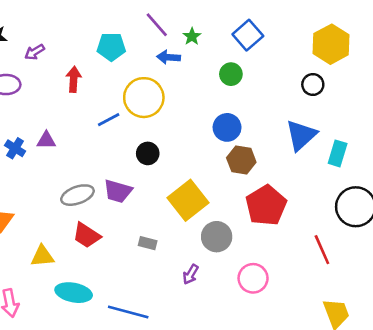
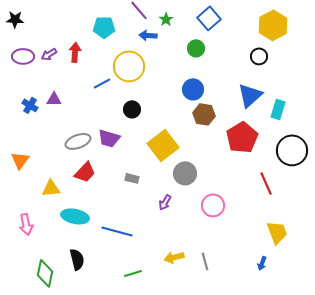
purple arrow: (35, 52) -> (49, 54), moved
red pentagon: (266, 205) -> (242, 137), moved
red trapezoid: (87, 235) -> (85, 172), turned -80

